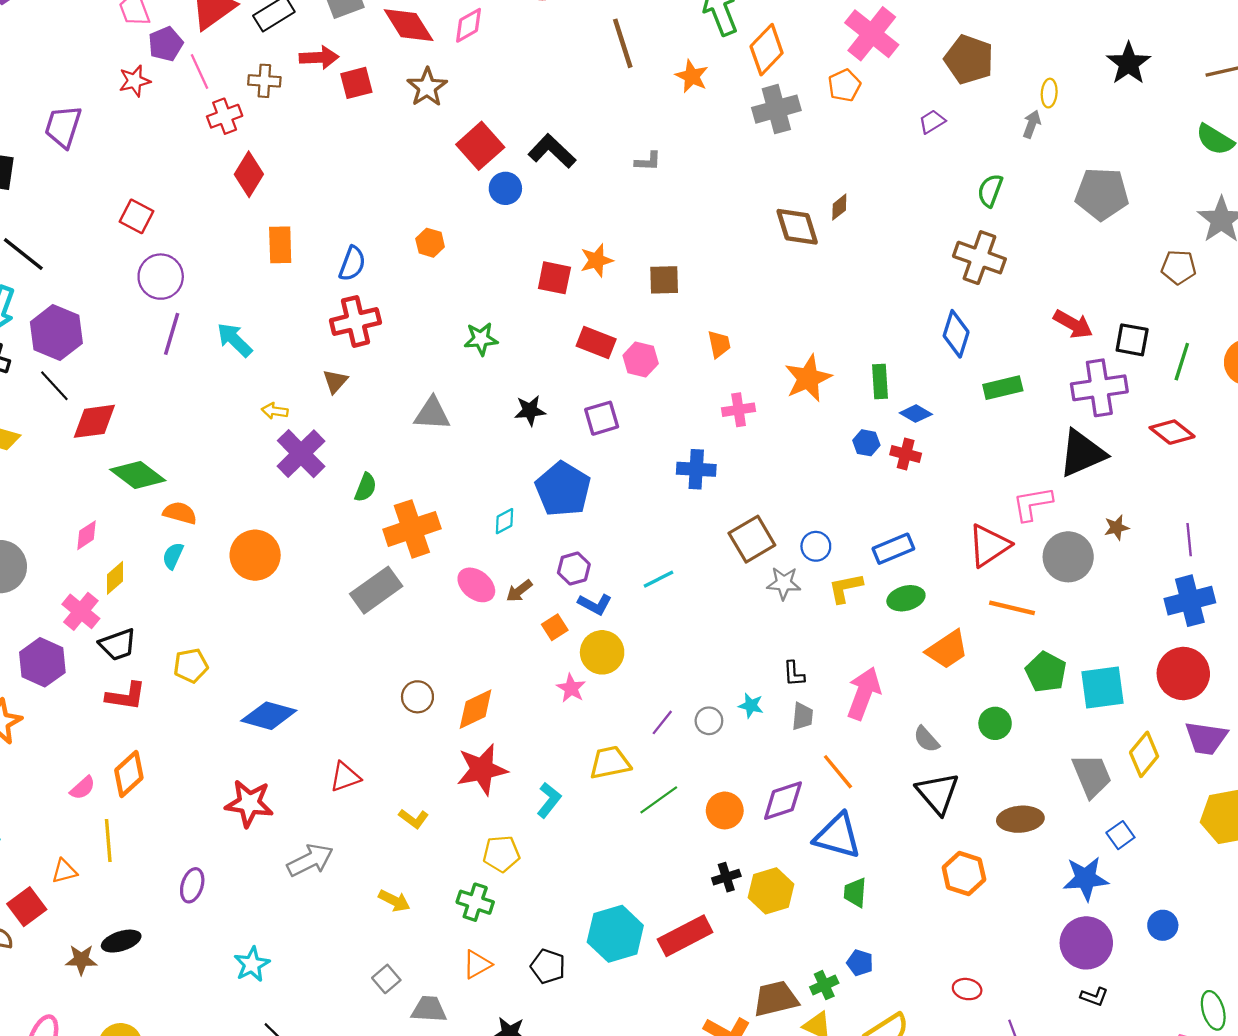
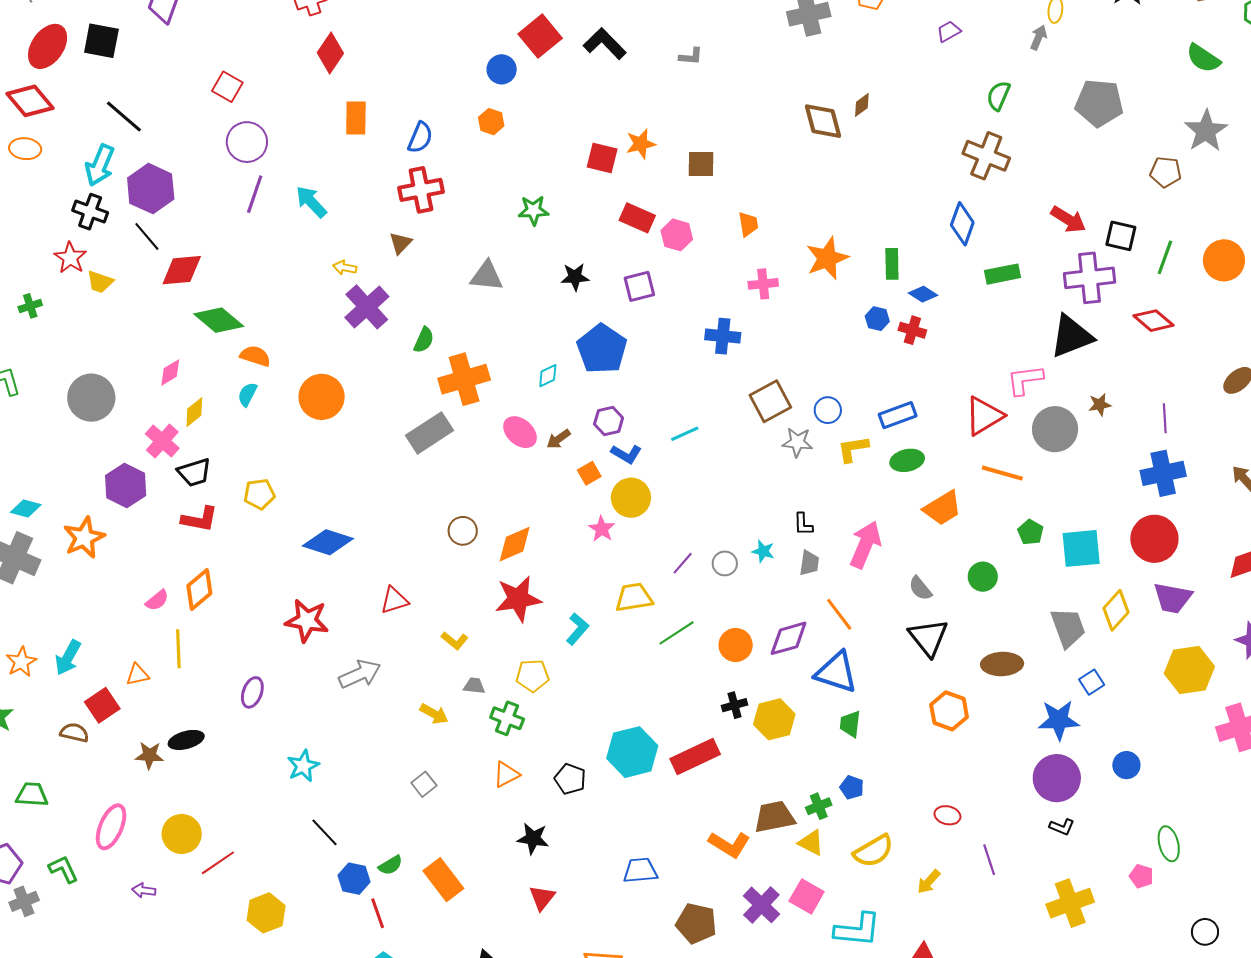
blue circle: (505, 188) -> (502, 69), moved
green pentagon: (1046, 672) -> (1030, 532), size x0.7
gray trapezoid: (429, 1009) -> (474, 686), moved, size x0.7

